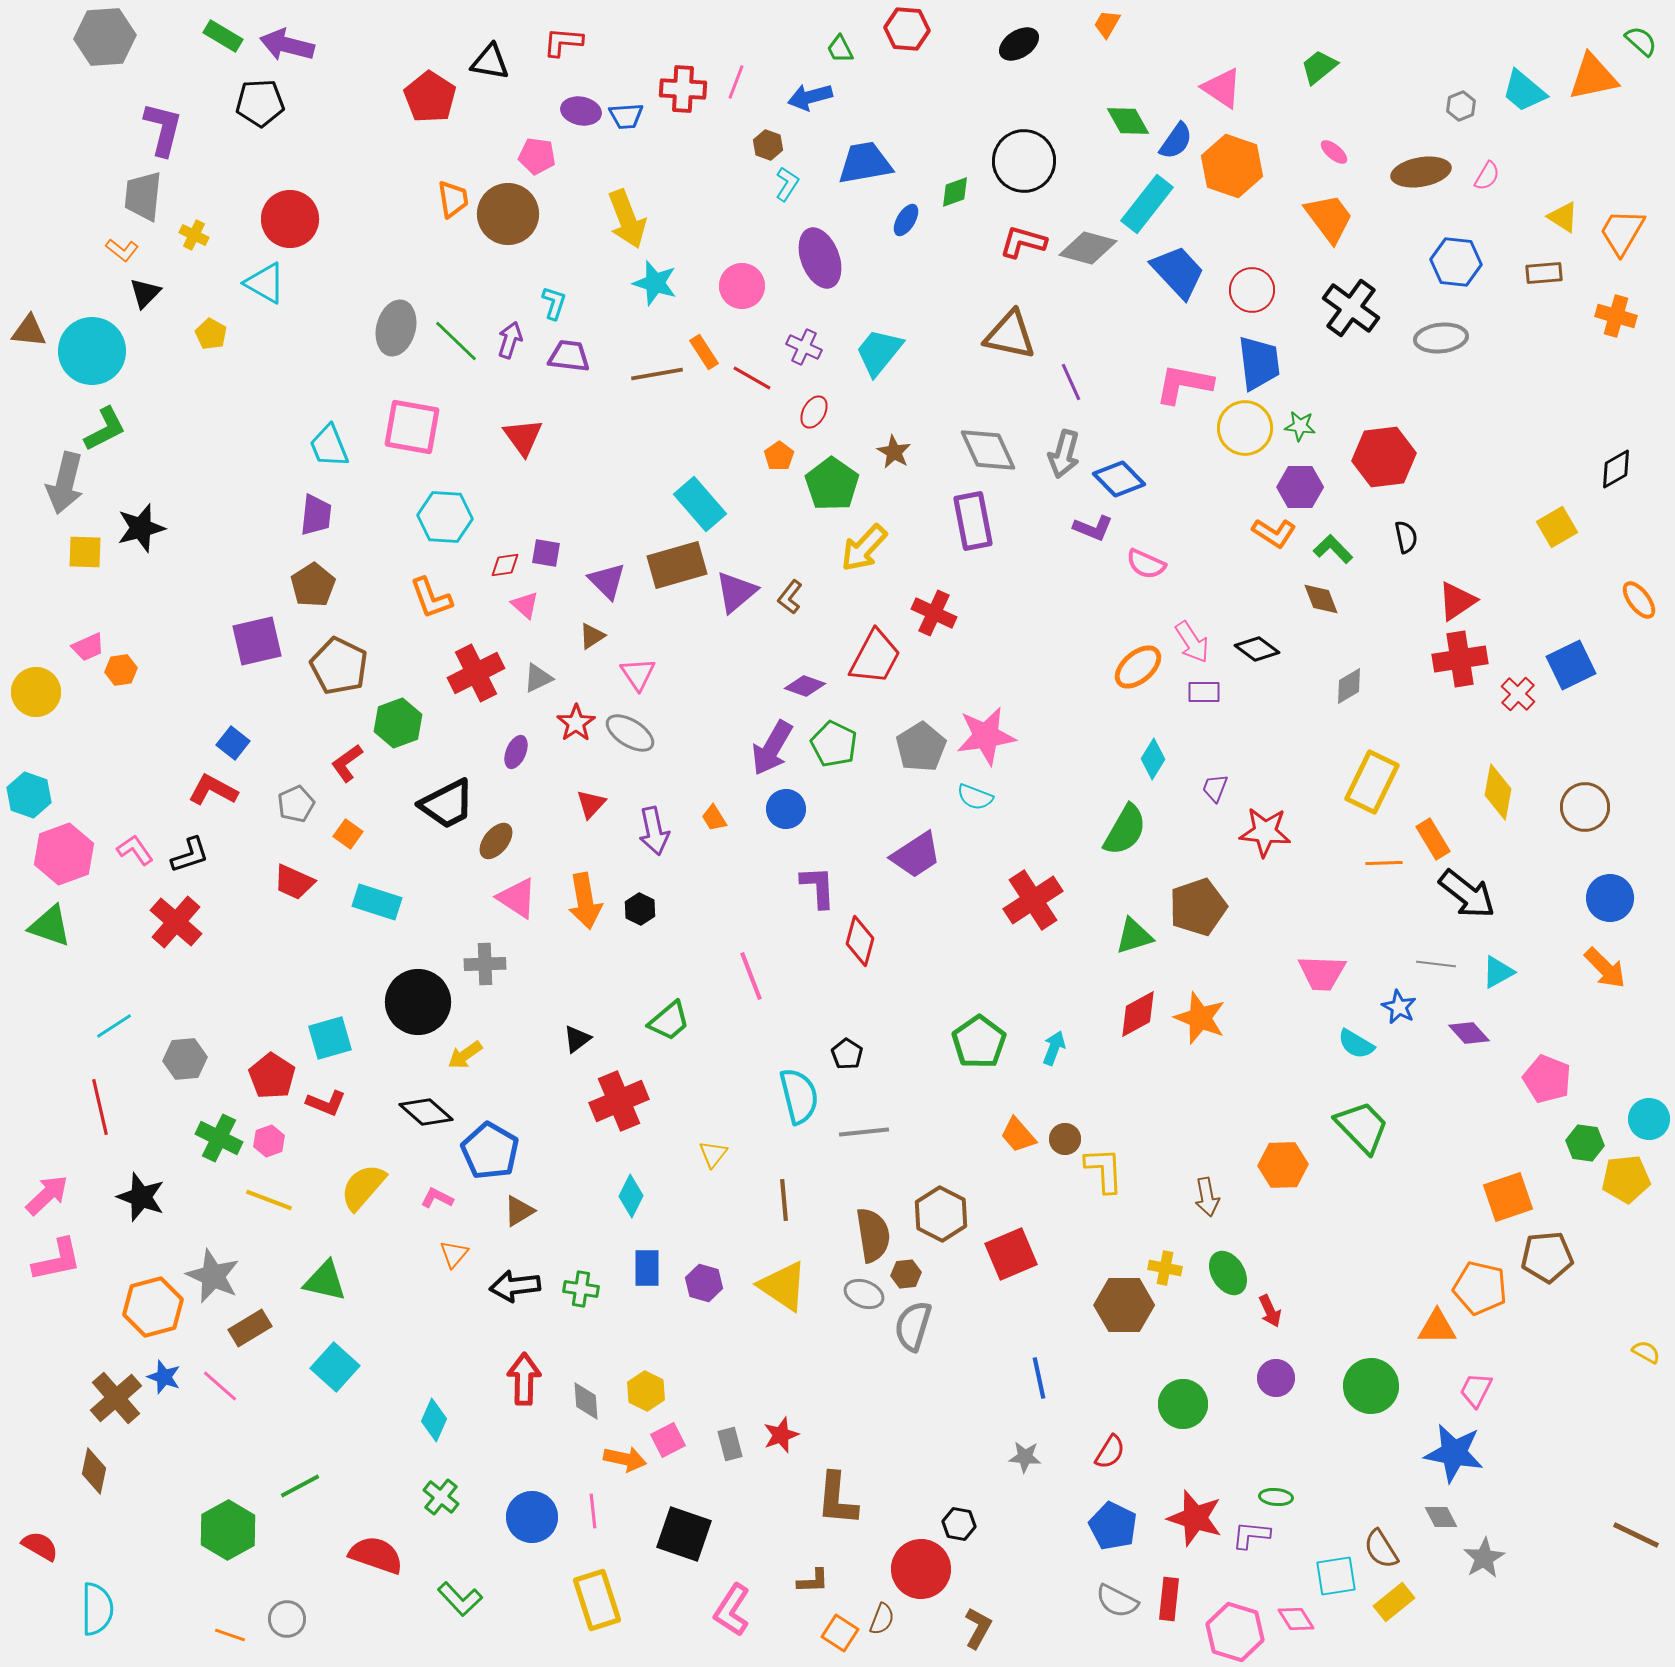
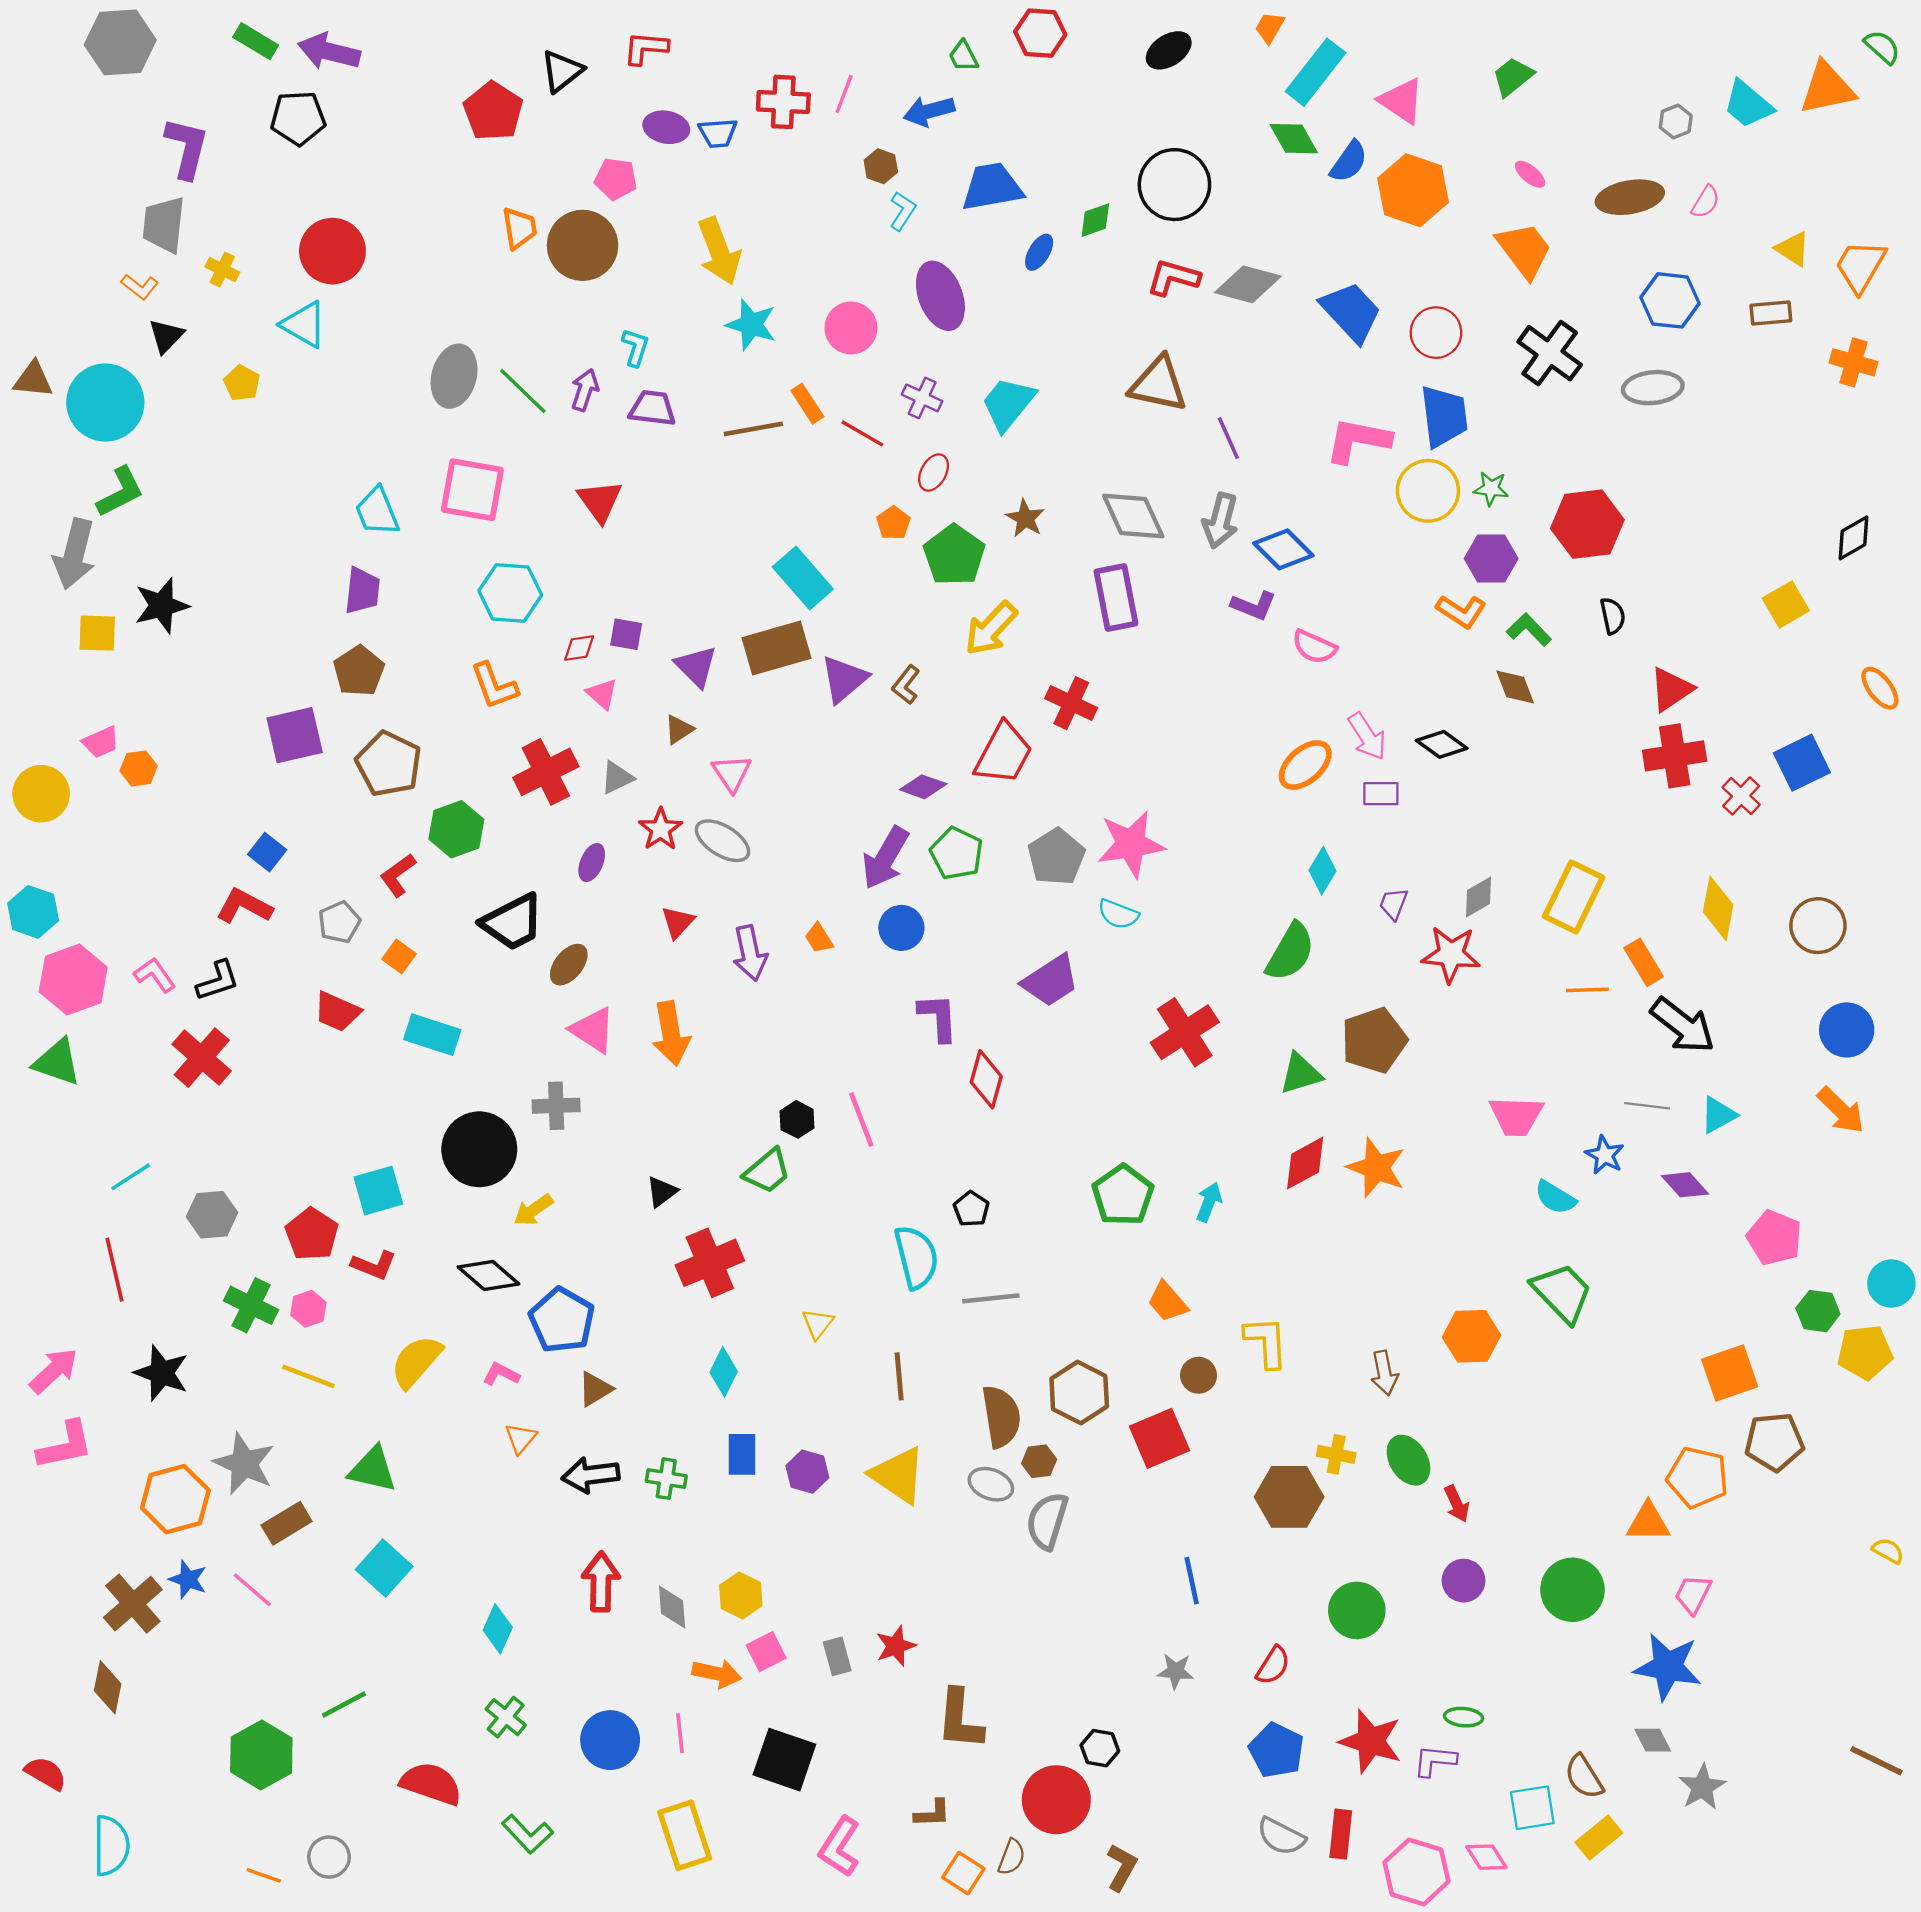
black triangle: (490, 62) -> (562, 71), turned -48
cyan rectangle: (1147, 204) -> (1316, 72), moved
gray diamond: (1349, 686) -> (1478, 897), moved
black hexagon: (640, 909) -> (797, 1119), moved
brown circle: (1065, 1139) -> (1199, 1375), moved

